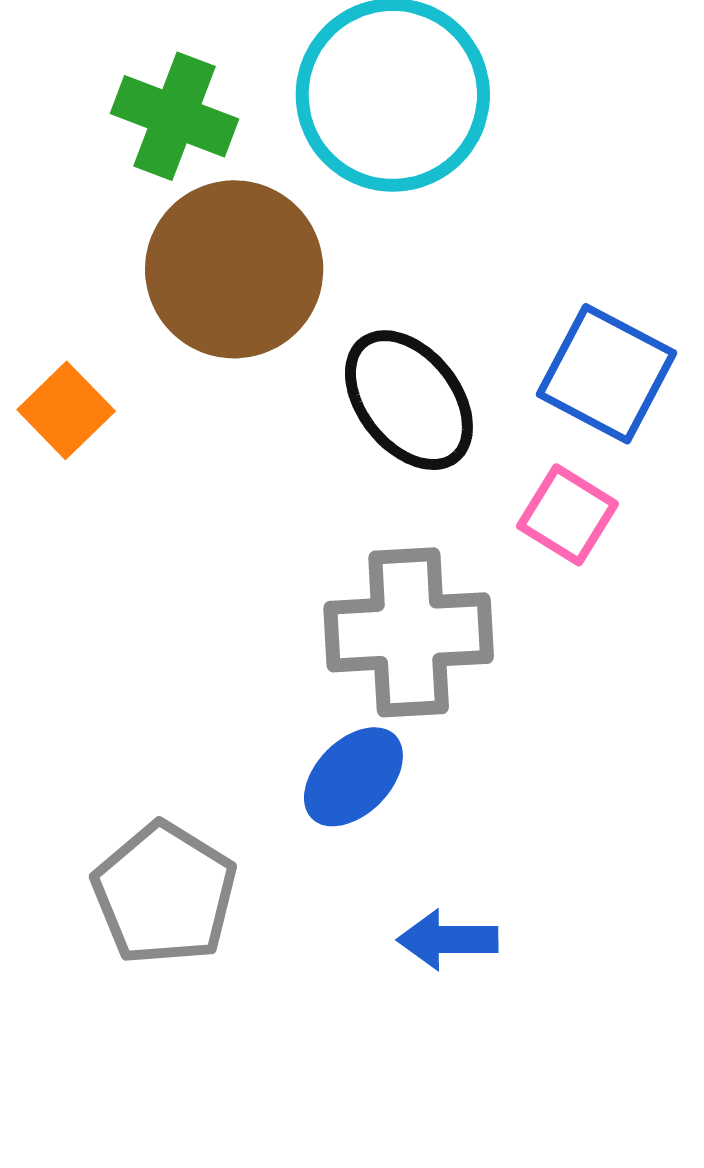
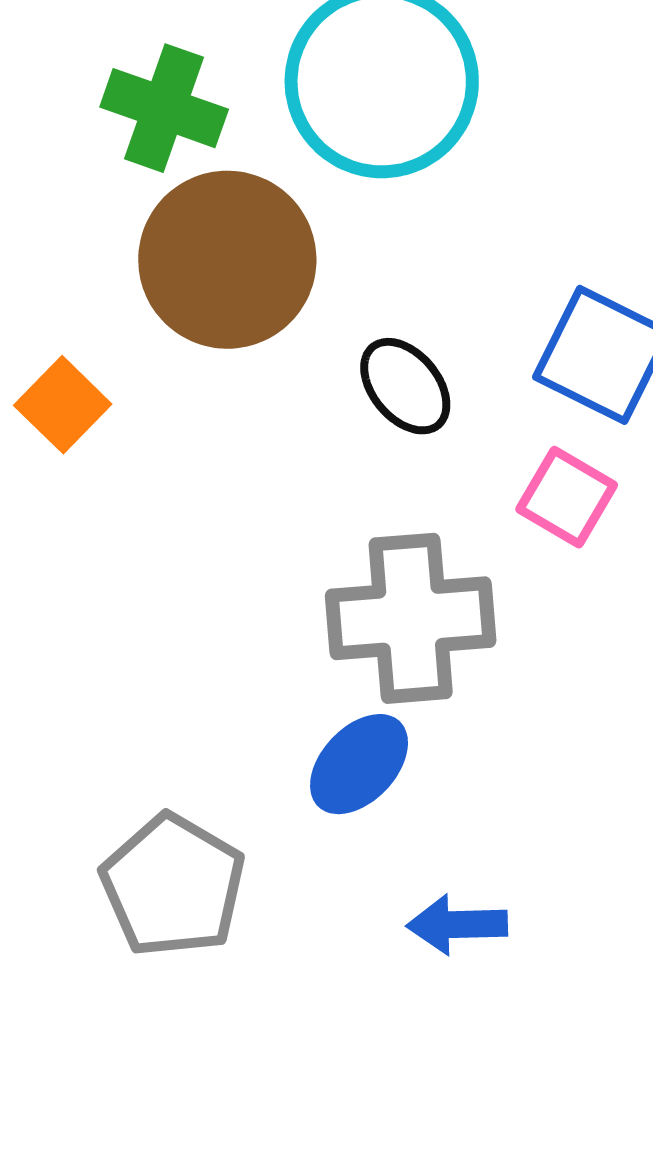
black ellipse: (409, 400) -> (405, 386), size x0.7

